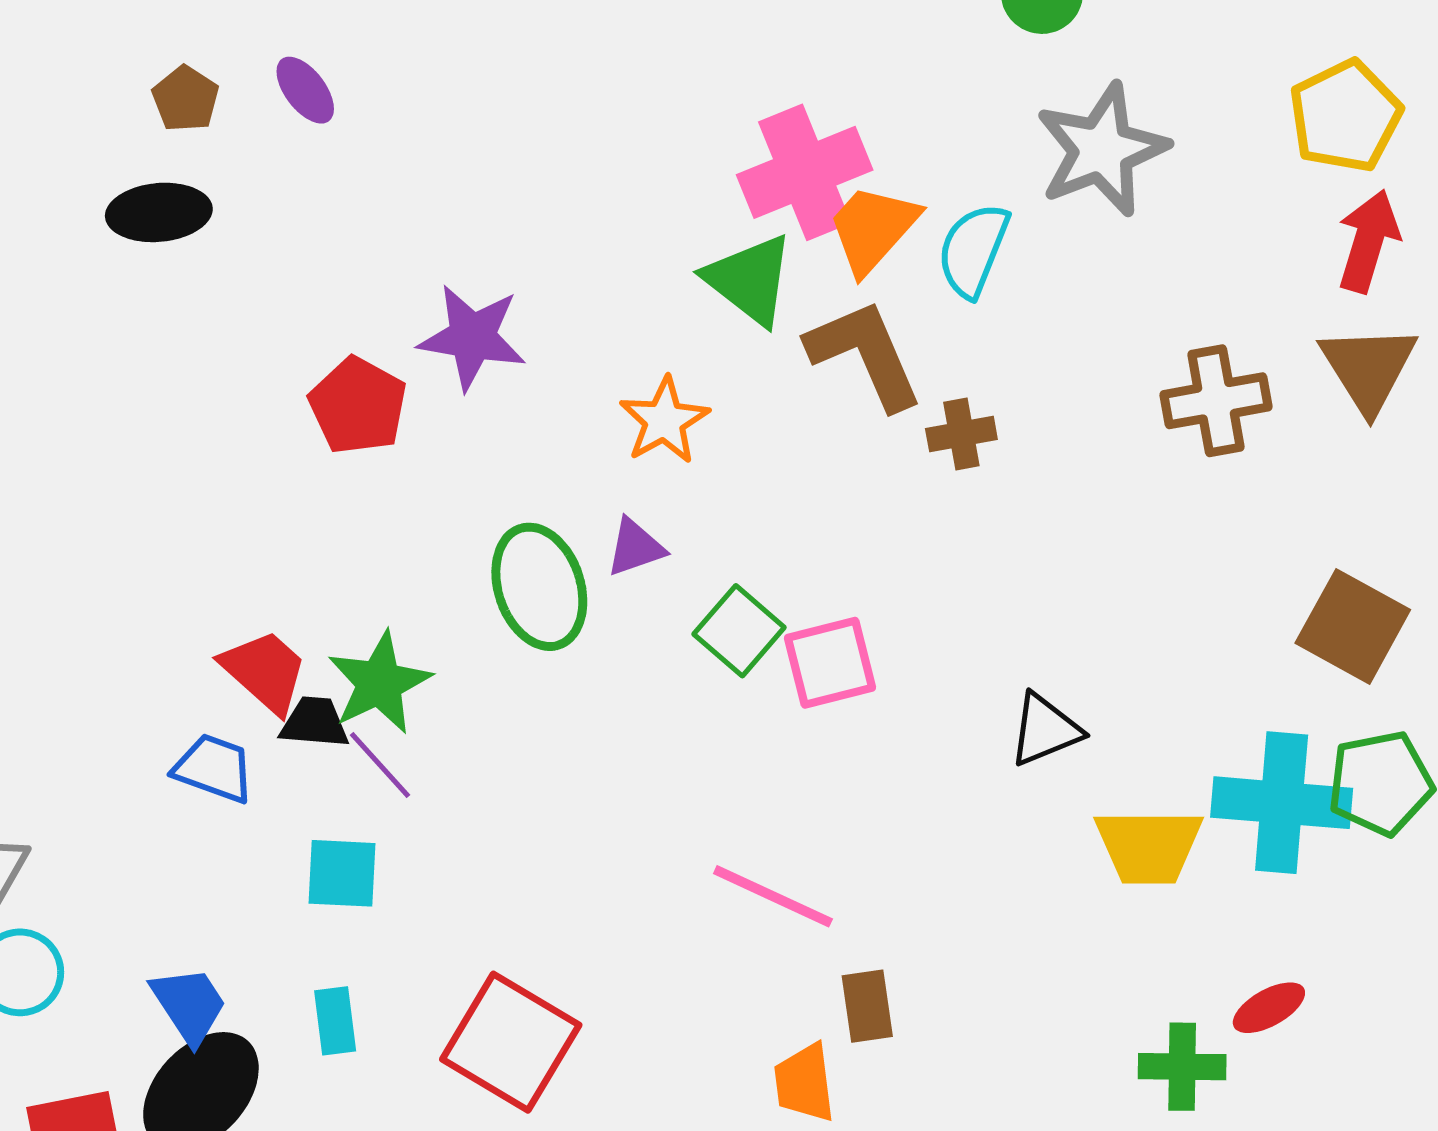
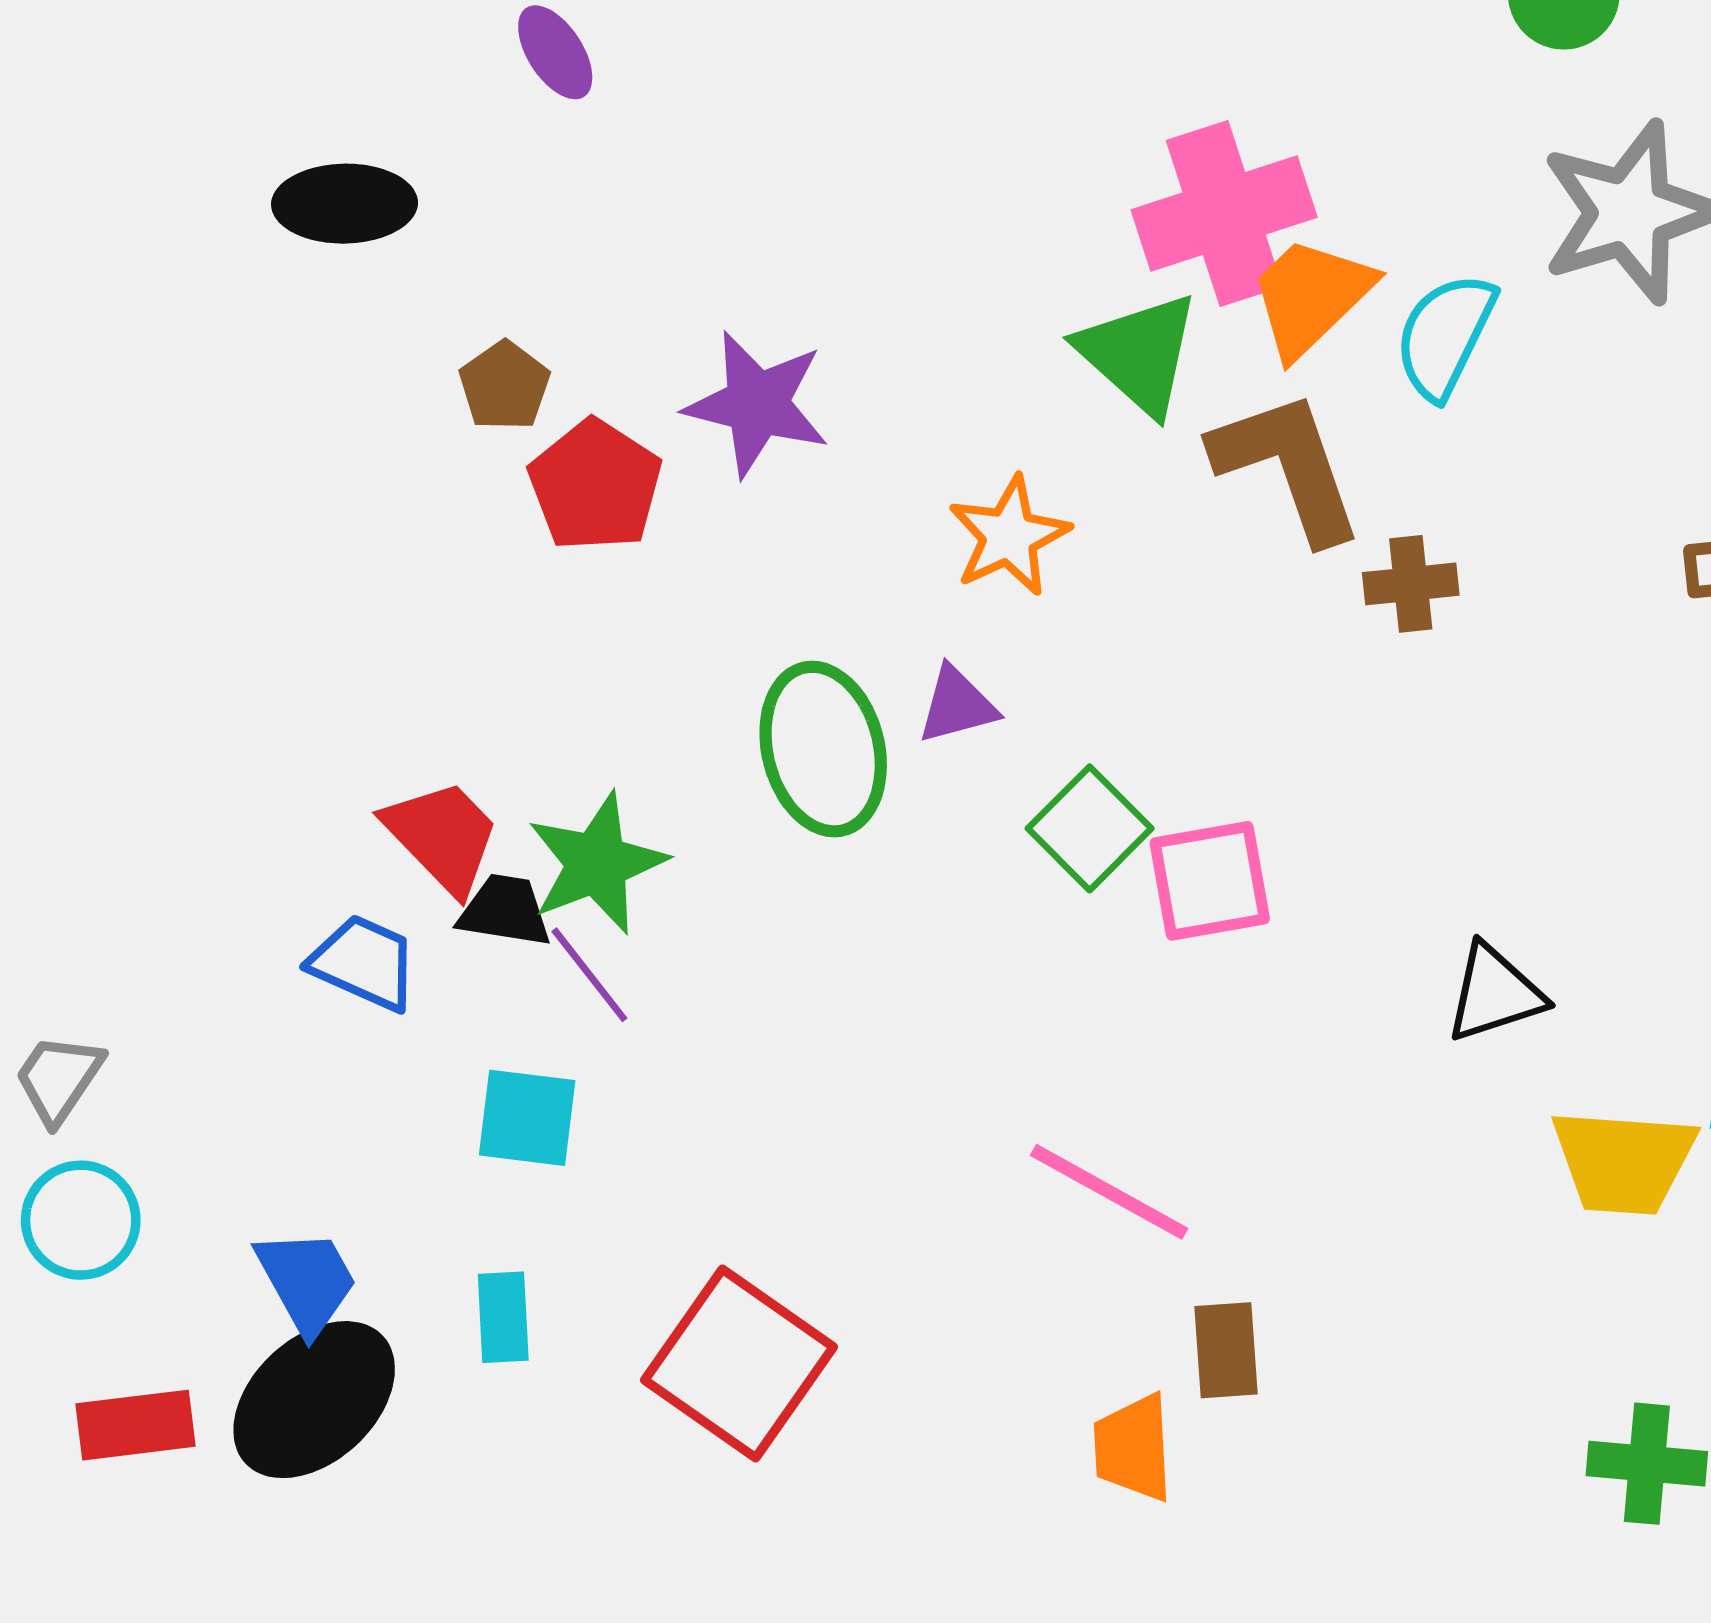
brown pentagon: (186, 99) -> (505, 386), moved

